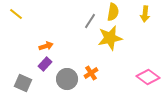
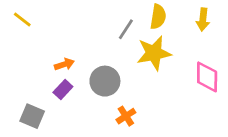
orange cross: (91, 73) -> (126, 116), moved
pink diamond: (148, 77) -> (207, 77), moved, turned 55
gray circle: (67, 79) -> (105, 81), moved

